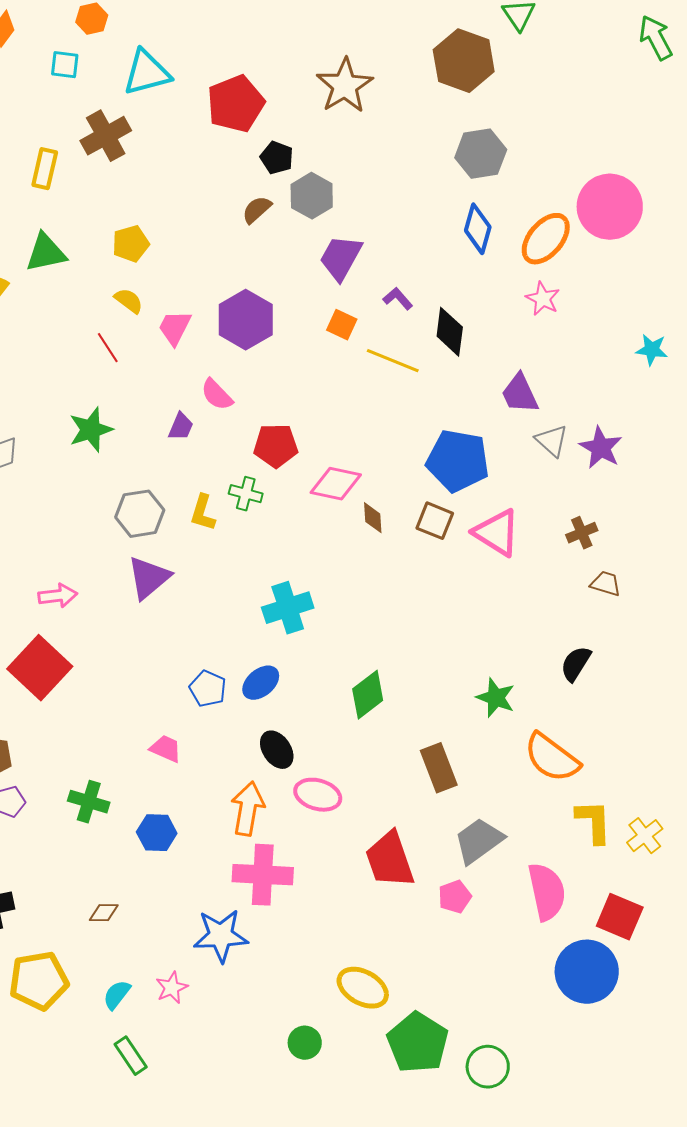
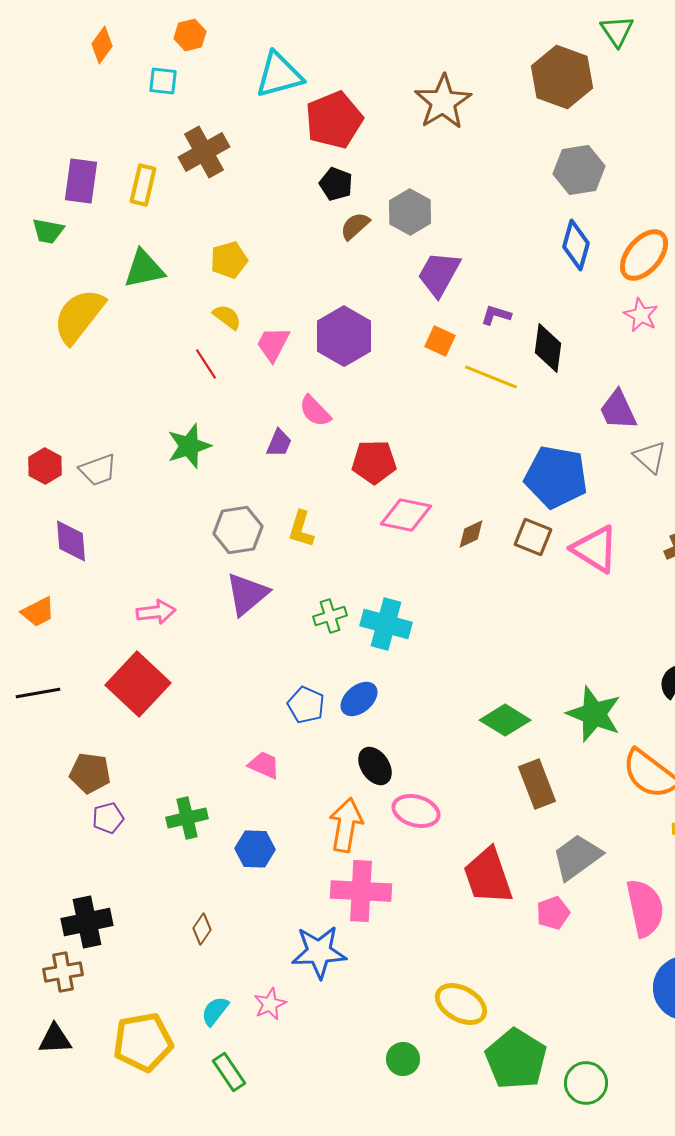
cyan triangle: (147, 73) -> (279, 75), moved
black pentagon: (277, 158) -> (336, 184), moved
purple L-shape: (398, 299) -> (496, 315), turned -32
pink diamond: (336, 484) -> (406, 515), moved
green cross: (246, 494) -> (330, 616), moved, turned -32
brown diamond: (373, 518) -> (471, 534), turned 68
cyan cross: (288, 608) -> (386, 624), turned 33
green diamond: (368, 695) -> (505, 720), moved, turned 69
green star: (496, 698) -> (594, 714), size x1.4
green cross: (89, 802) -> (187, 818), turned -30
brown diamond: (104, 913) -> (202, 929), turned -56
yellow pentagon: (39, 981) -> (143, 1042), moved

